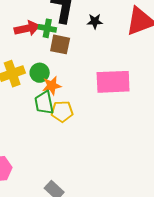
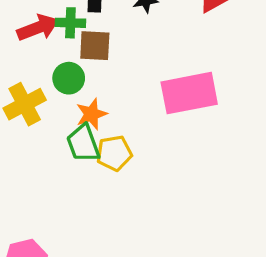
green circle: (40, 73) -> (69, 78), moved

